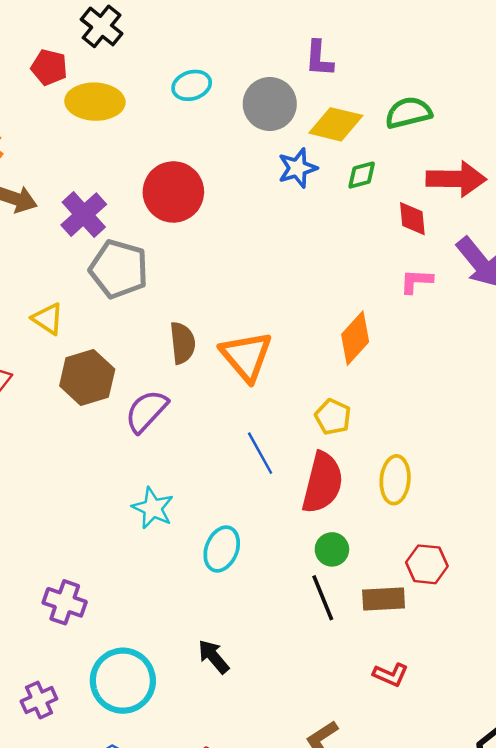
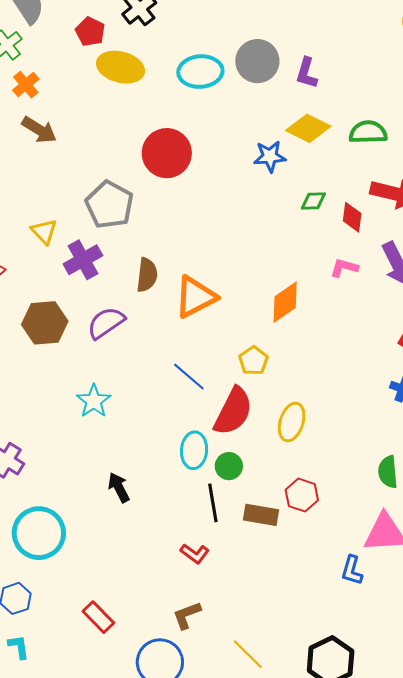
cyan ellipse: (192, 85) -> (200, 72), size x1.4
gray circle: (270, 104) -> (257, 61), moved
green diamond: (362, 175) -> (313, 201), moved
purple cross: (84, 215) -> (83, 260), moved
orange triangle: (246, 356) -> (195, 297), turned 30
brown hexagon: (87, 378) -> (45, 323), moved
blue line: (260, 453) -> (189, 377), turned -33
cyan ellipse: (222, 549) -> (194, 450), moved, turned -30
black arrow: (214, 657) -> (119, 487), moved
red L-shape: (391, 675) -> (195, 554), moved

